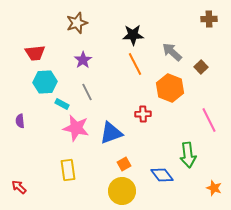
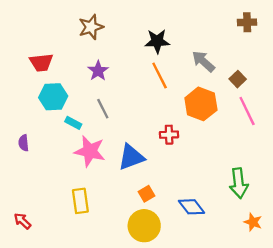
pink line: (209, 120) -> (247, 111), moved
green arrow: (188, 155) -> (239, 183), moved

